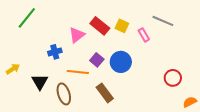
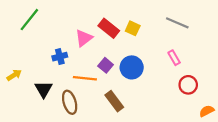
pink rectangle: (144, 35) -> (174, 58), moved

